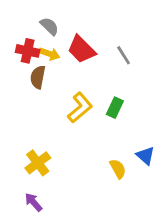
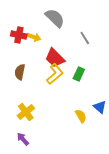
gray semicircle: (49, 26) -> (55, 18), moved, size x1.5
red trapezoid: (81, 49) -> (55, 58), moved
brown semicircle: (38, 77) -> (20, 72), moved

